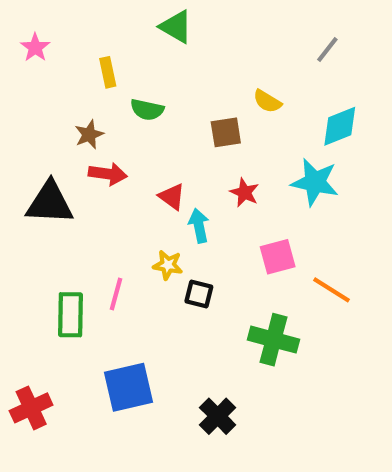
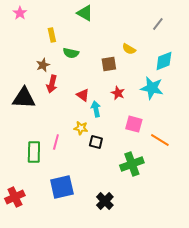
pink star: (35, 47) -> (20, 13), moved
red arrow: (108, 174) -> (52, 84), turned 96
pink square: (278, 257) -> (134, 124), turned 30
green cross: (273, 340) -> (132, 164), turned -35

